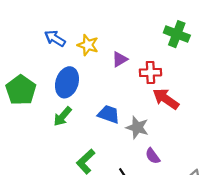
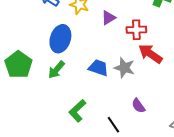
green pentagon: (21, 90) -> (18, 65), moved
gray star: (137, 127) -> (124, 68), moved

